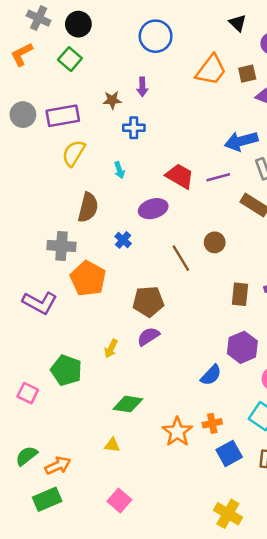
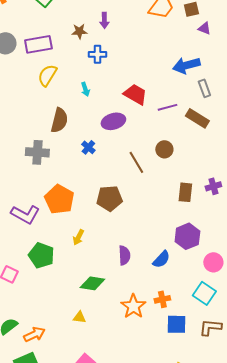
purple line: (218, 177) -> (167, 107), moved
orange pentagon: (88, 279) -> (59, 199), moved
purple L-shape: (40, 303) -> (25, 214), moved
purple semicircle: (148, 336) -> (124, 255), moved, turned 120
blue square: (229, 453) -> (176, 324), turned 30

